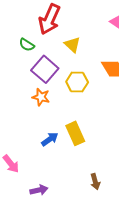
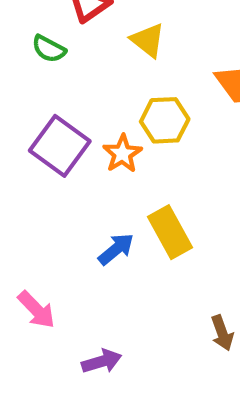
purple square: (45, 69) -> (60, 146), moved
orange star: (41, 97) -> (122, 154), moved, turned 30

